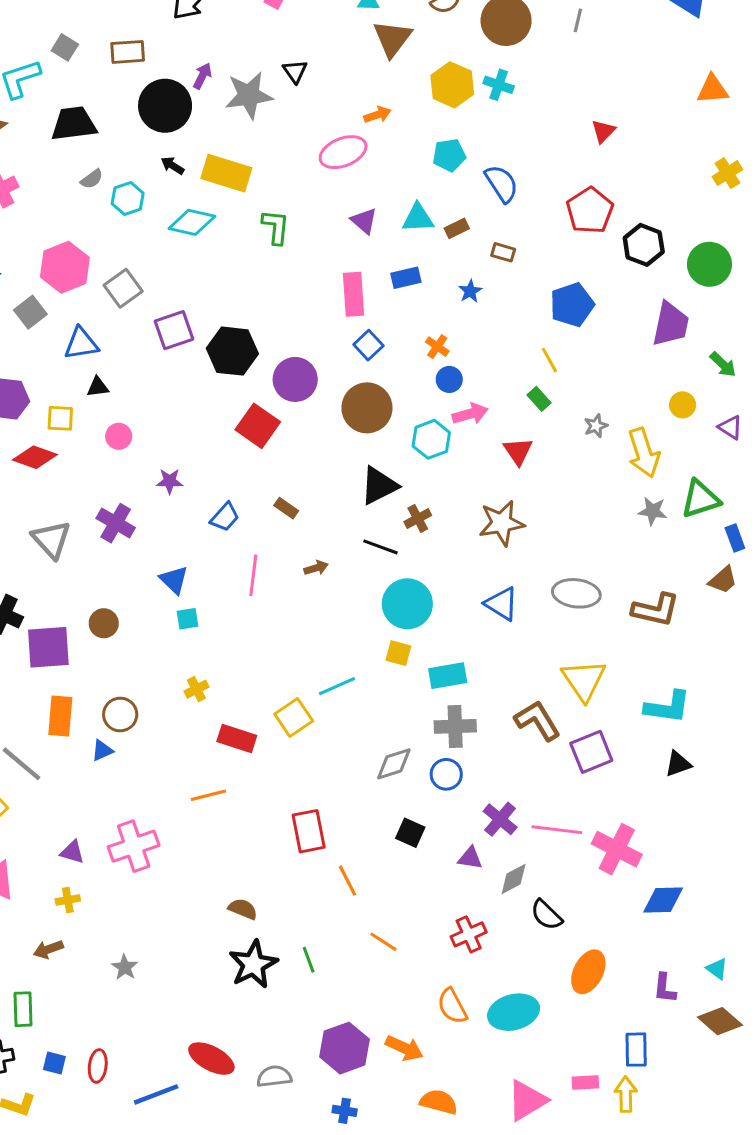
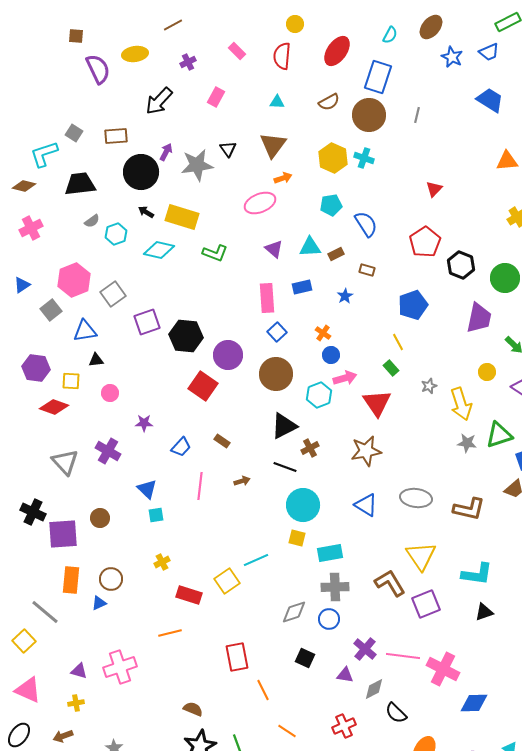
brown triangle: (392, 38) -> (273, 145), moved
green L-shape: (276, 227) -> (215, 253), turned 105
red triangle: (518, 451) -> (377, 403), size x1.4

